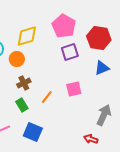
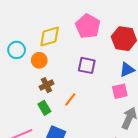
purple square: (70, 52) -> (87, 65), moved, turned 30
pink square: (74, 89) -> (120, 91), moved

